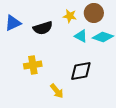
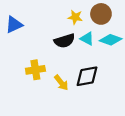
black semicircle: (43, 28) -> (64, 41), moved
yellow arrow: (57, 91) -> (61, 83), moved

